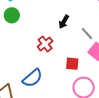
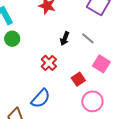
gray line: (87, 34) -> (88, 38), moved
red square: (72, 64) -> (78, 79), turned -32

